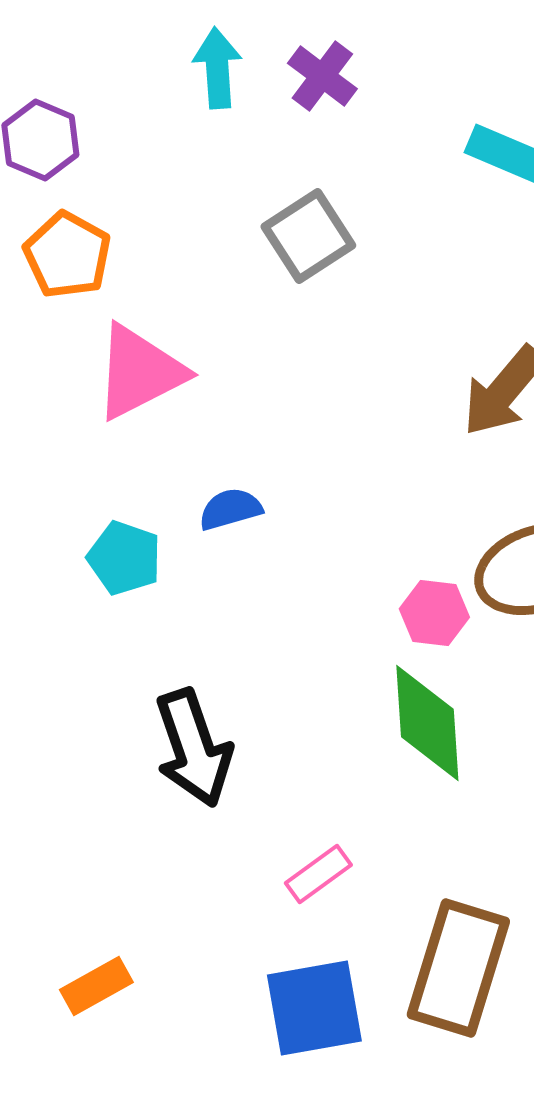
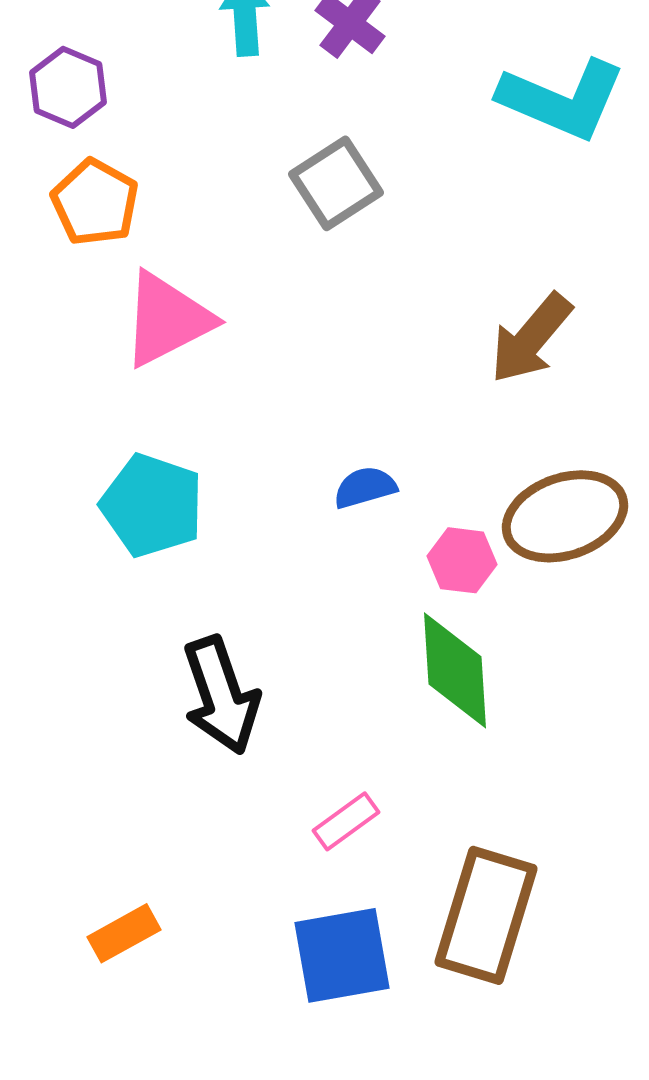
blue semicircle: (230, 509) -> (365, 487), moved
cyan pentagon: (124, 558) -> (152, 505), size x1.4

